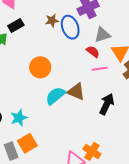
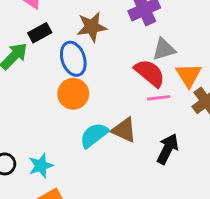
brown star: (52, 21) -> (92, 27), size x1.5
blue ellipse: (70, 27) -> (73, 59), moved
red semicircle: (93, 52) -> (150, 73), size x1.6

